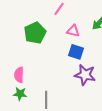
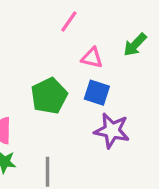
green pentagon: (35, 33) -> (49, 96), moved

